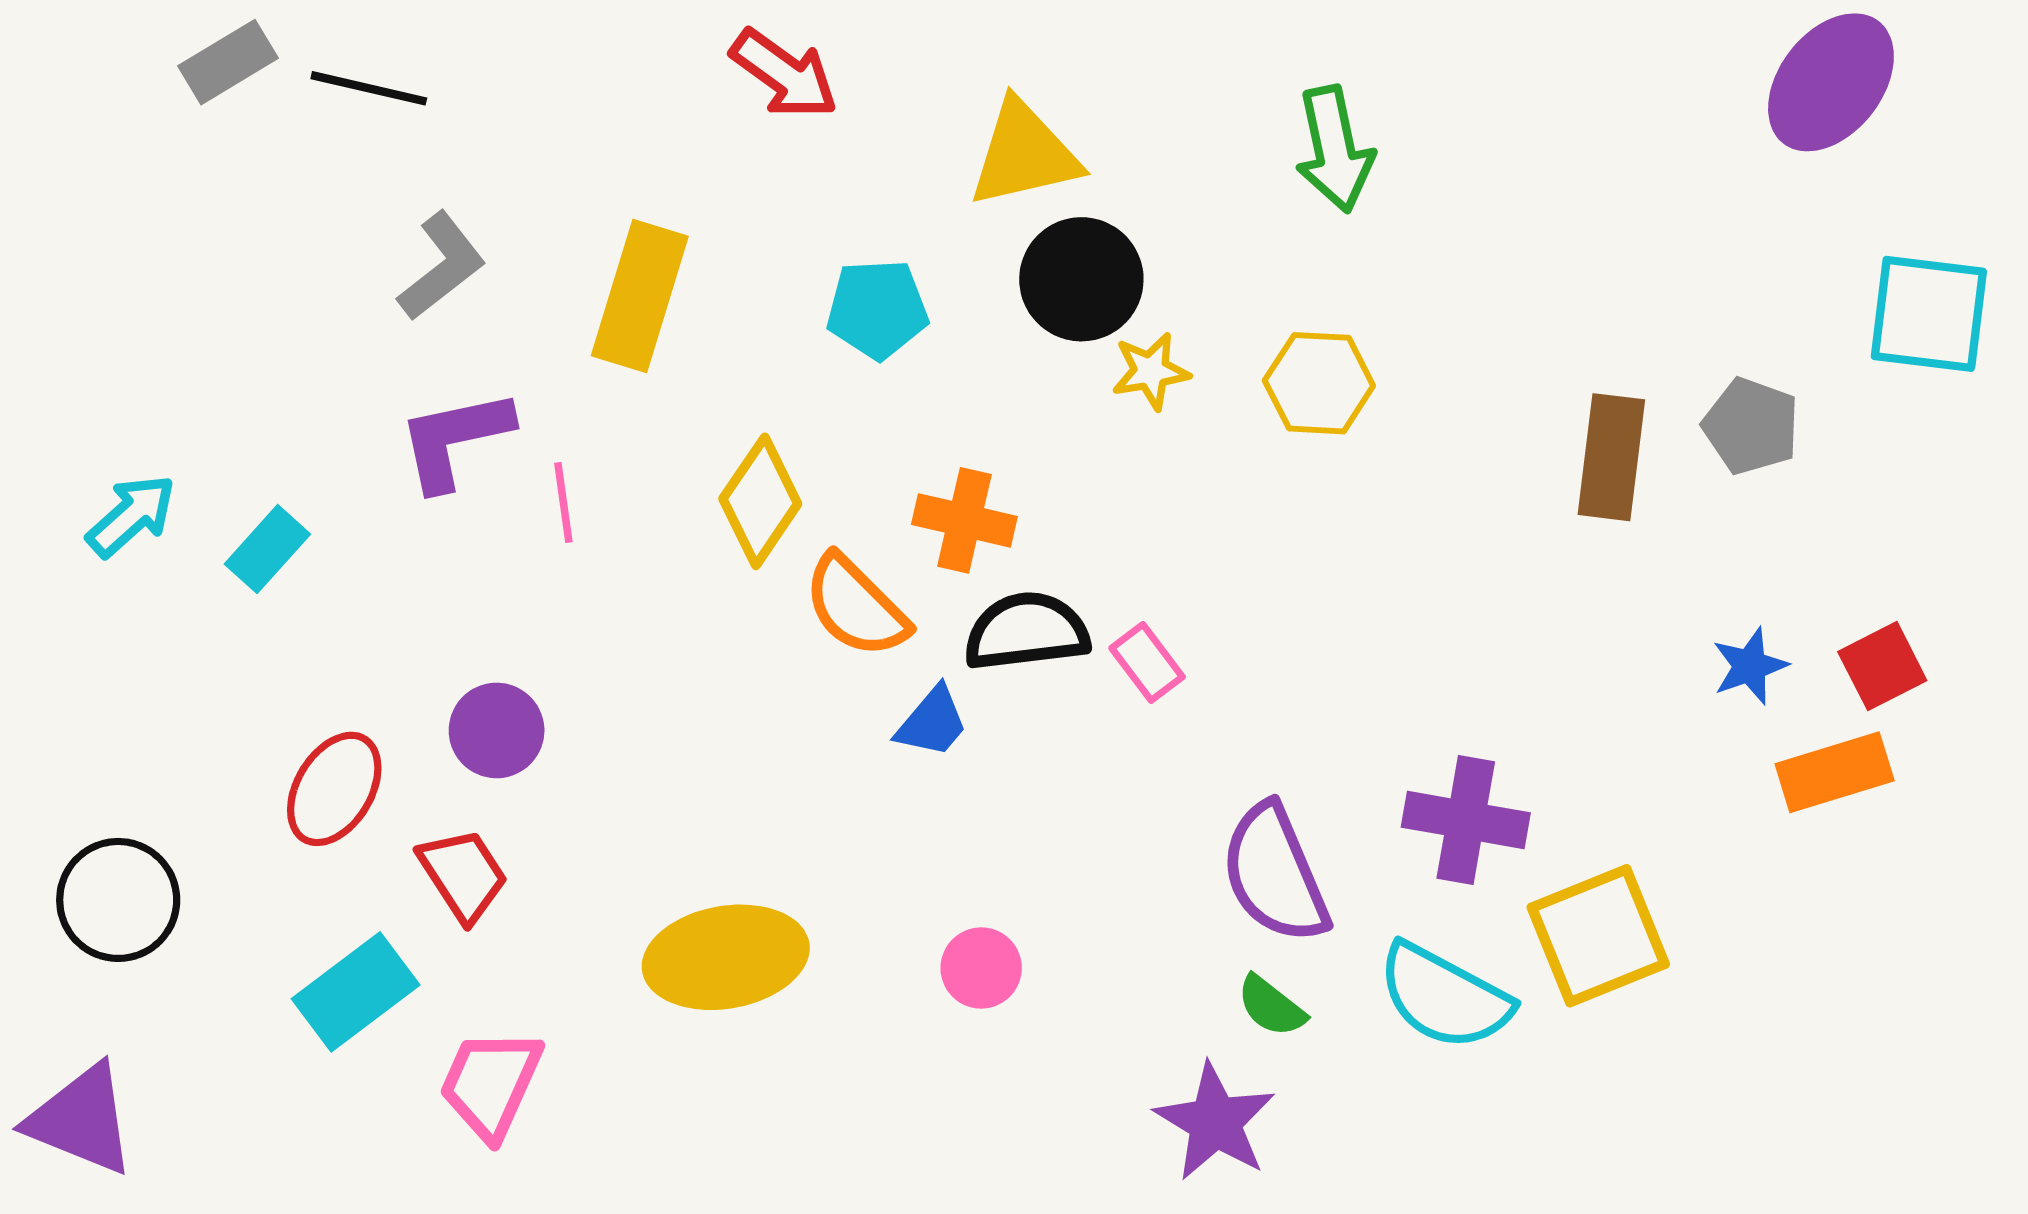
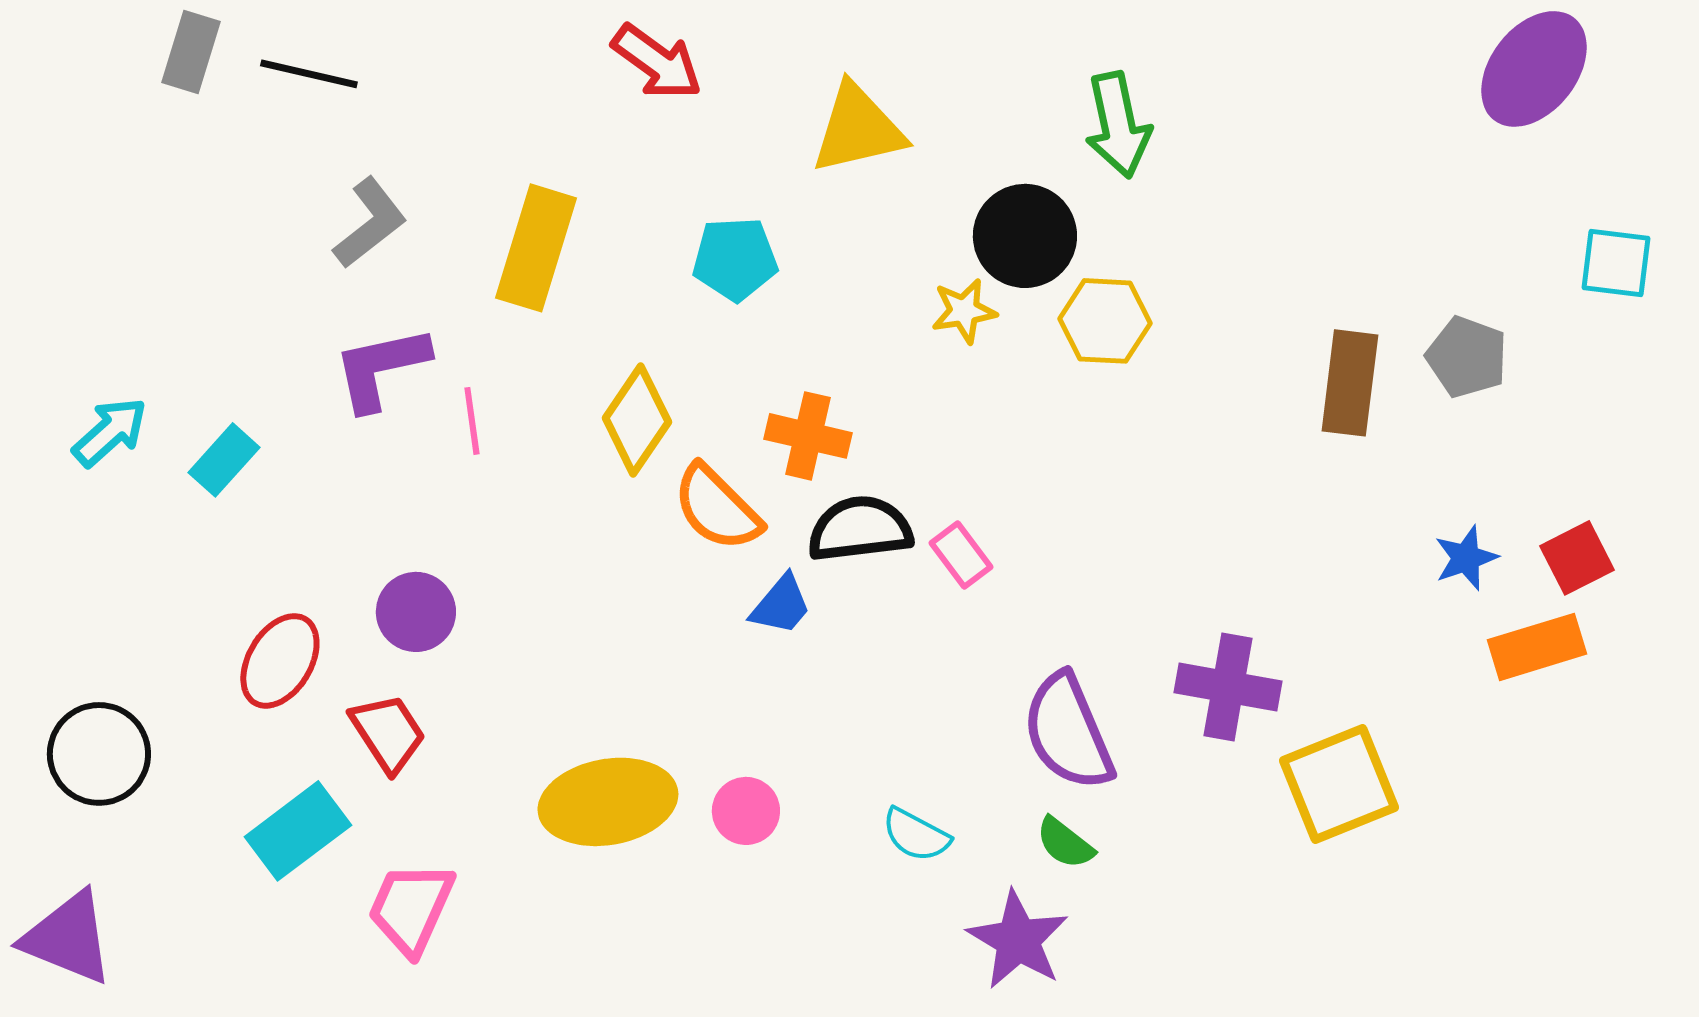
gray rectangle: (228, 62) -> (191, 52), turned -42
black circle: (1081, 279) -> (1025, 236), moved
cyan square: (1929, 314) -> (1616, 263), size x0.7
pink circle: (981, 968) -> (746, 811), moved
cyan semicircle: (1444, 997) -> (916, 835), moved, size x0.6

